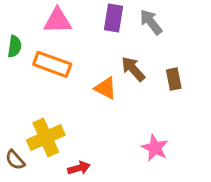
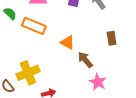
green semicircle: (15, 46) -> (10, 13), turned -56
brown arrow: (133, 69) -> (85, 60), moved

